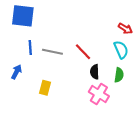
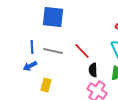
blue square: (23, 16) -> (53, 17), moved
blue arrow: (16, 72) -> (30, 66), moved, turned -144

